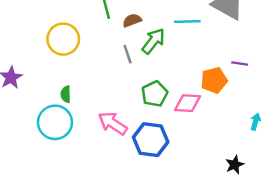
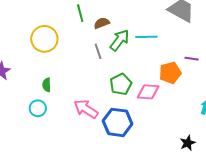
cyan line: (187, 21) -> (146, 37), moved
cyan circle: (55, 122) -> (38, 108), size x0.6

